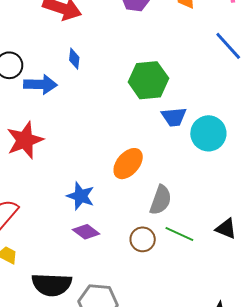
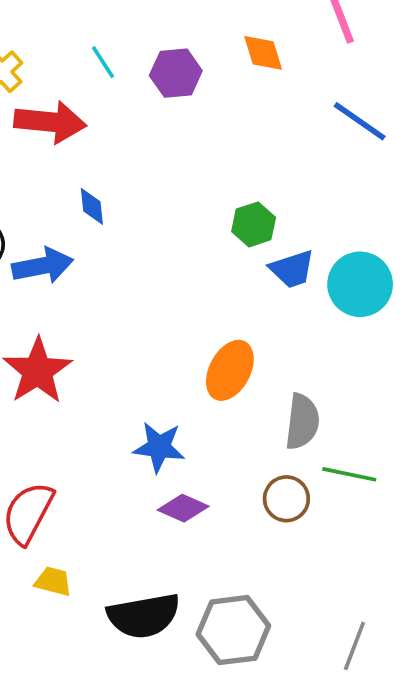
green hexagon: (148, 80) -> (254, 224), moved, size x0.6

